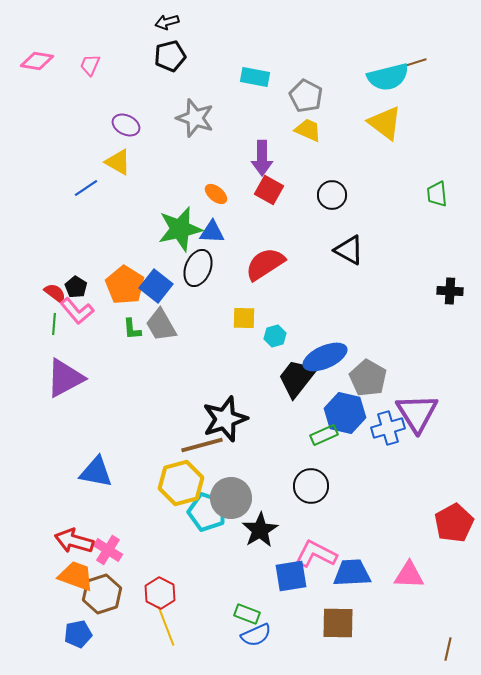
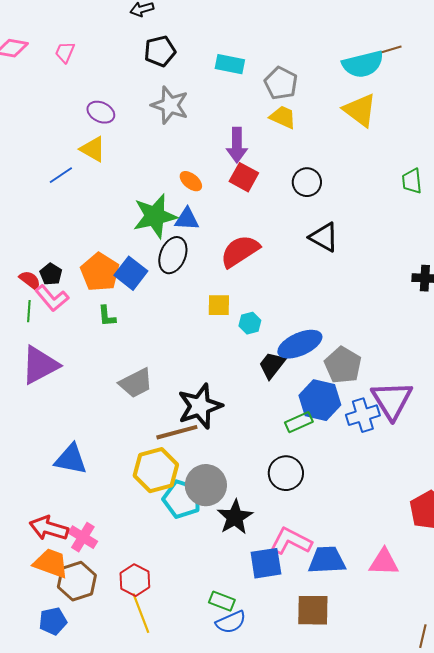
black pentagon: (170, 56) -> (160, 51), moved
gray trapezoid: (161, 325) -> (136, 383), moved, turned -87
black trapezoid: (297, 378) -> (272, 365), size x0.7

